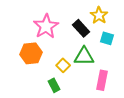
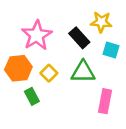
yellow star: (99, 15) -> (101, 22), turned -30
yellow square: (63, 65) -> (49, 73), moved
green rectangle: (54, 85) -> (32, 96), moved

